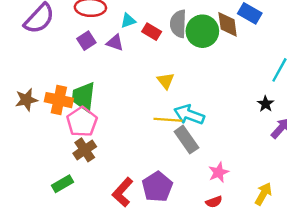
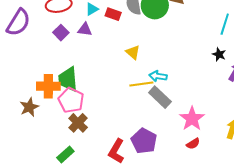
brown star: (26, 100) -> (29, 107), moved
cyan arrow: (189, 115) -> (158, 76), size x0.7
pink star: (219, 172) -> (192, 119), size x1.4

